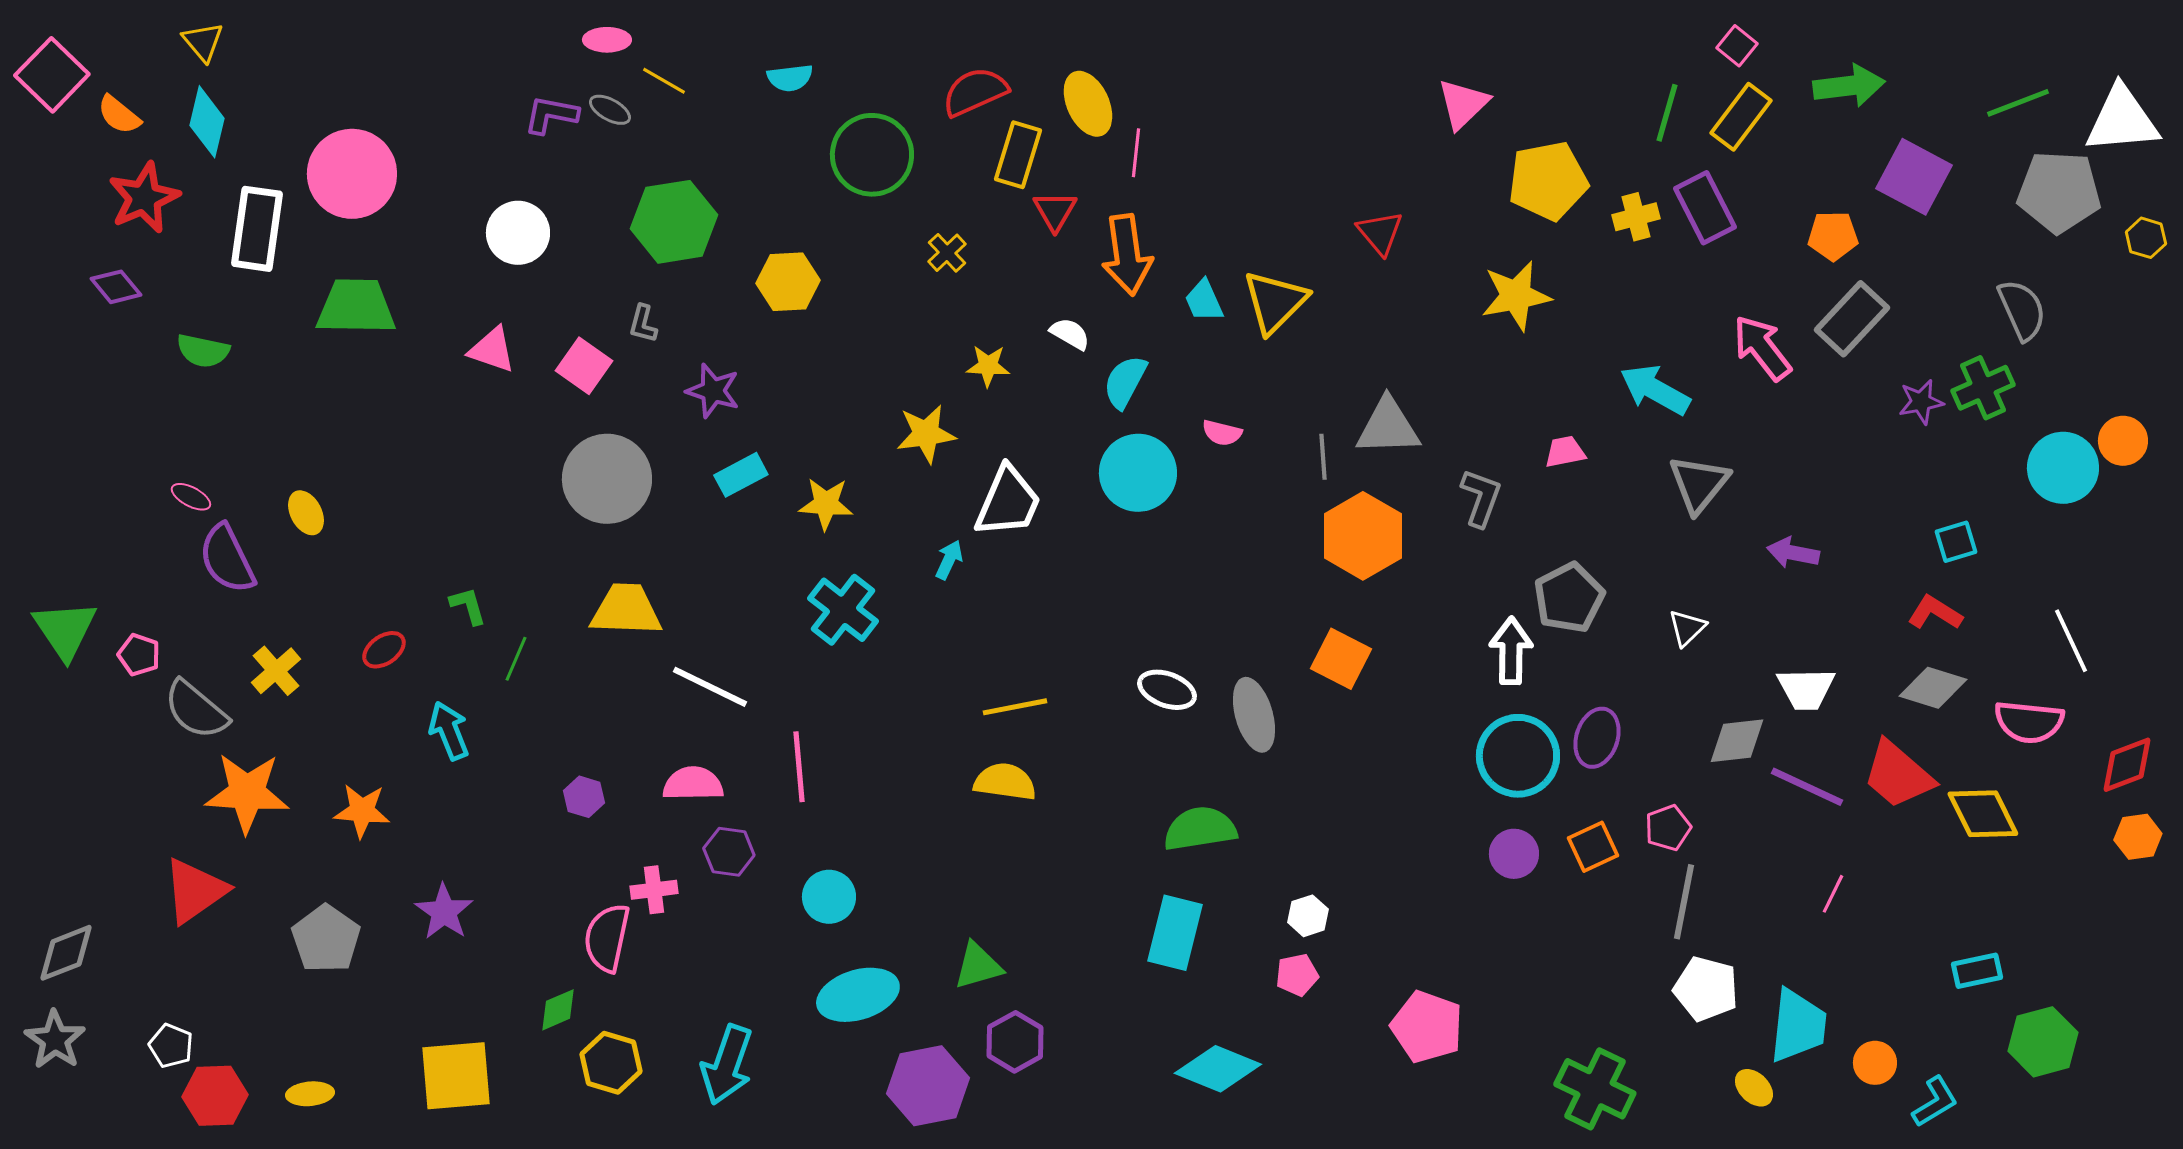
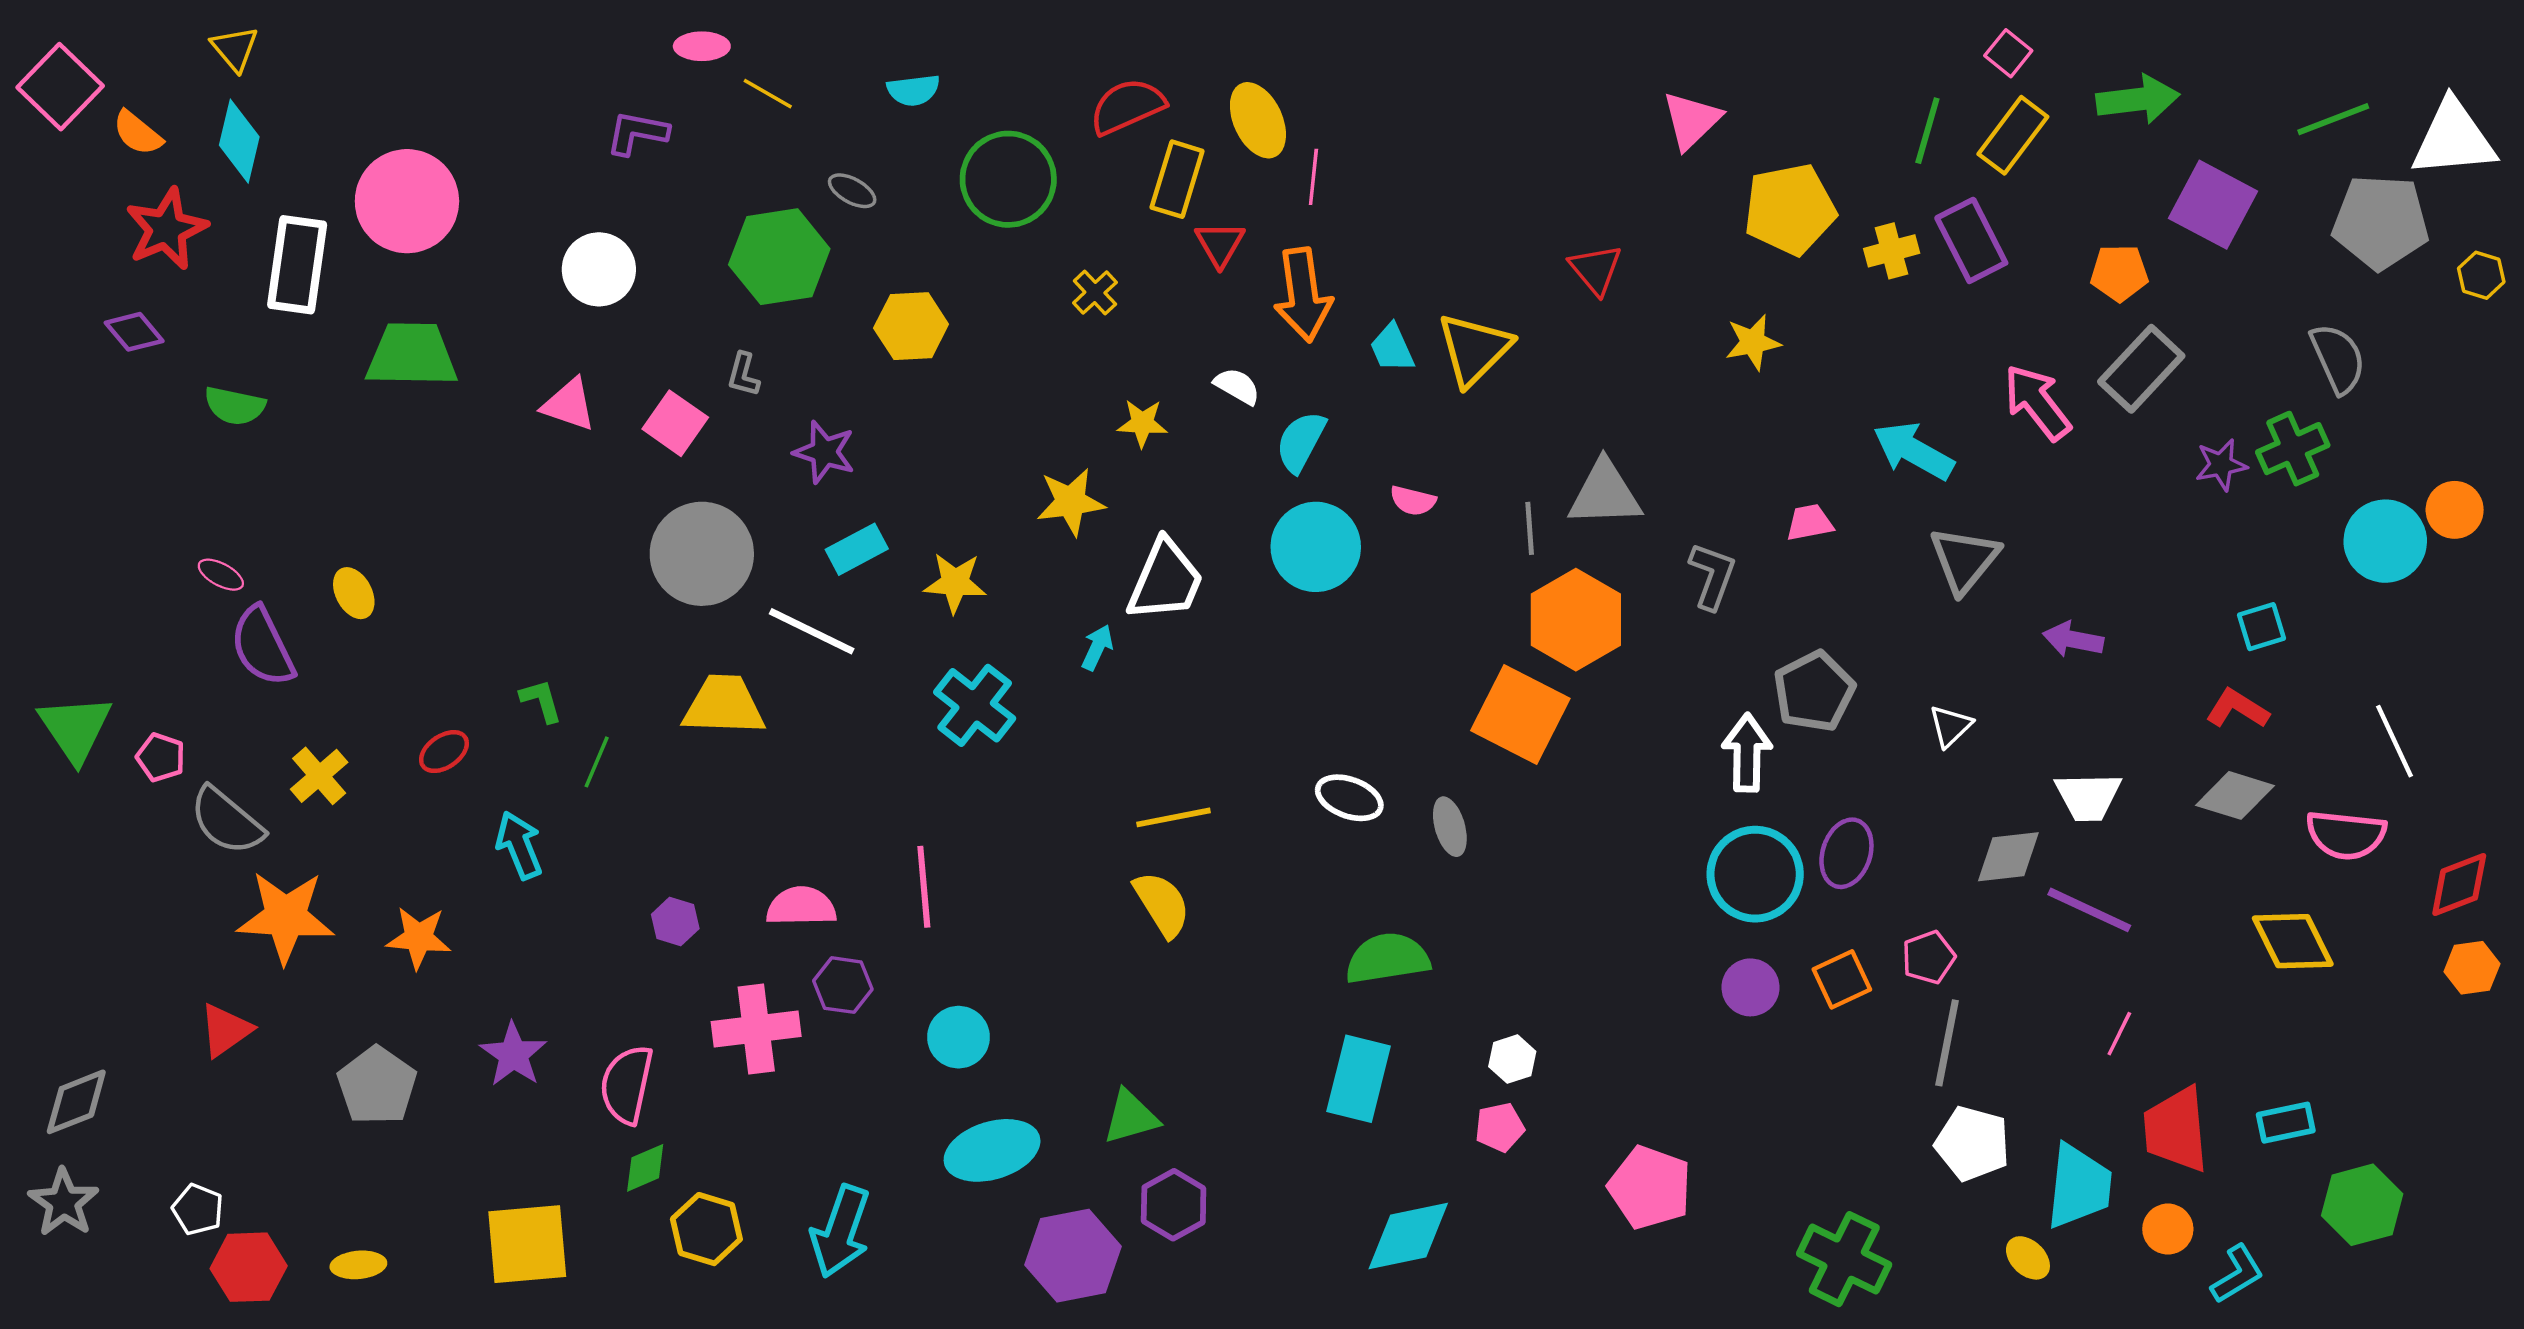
gray ellipse: (610, 110) -> (852, 191), moved
yellow star: (1516, 296) -> (1753, 342), size x0.7
orange square: (1341, 659) -> (1520, 715), moved, size x1.4
white line: (710, 687) -> (812, 631), moved
gray ellipse: (1254, 715) -> (1450, 827), size x0.7
red trapezoid: (1898, 775) -> (2176, 1130), moved, turned 44
yellow semicircle: (1005, 782) -> (1162, 904), turned 50
pink cross: (654, 890) -> (756, 1029), size x1.6
red triangle: (195, 891) -> (225, 1030), size x0.7
pink semicircle: (607, 938) -> (627, 1085), moved
cyan diamond: (1218, 1069) -> (1408, 1236), turned -34

